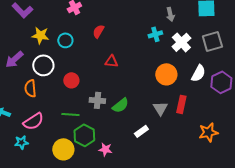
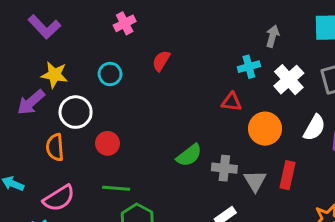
gray arrow: (170, 14) -> (272, 36), turned -152
yellow star: (40, 35) -> (54, 75), moved
red triangle: (111, 61) -> (231, 102), moved
red circle: (71, 80) -> (107, 143), moved
gray cross: (97, 100) -> (224, 168), moved
green semicircle: (120, 105) -> (189, 155), moved

